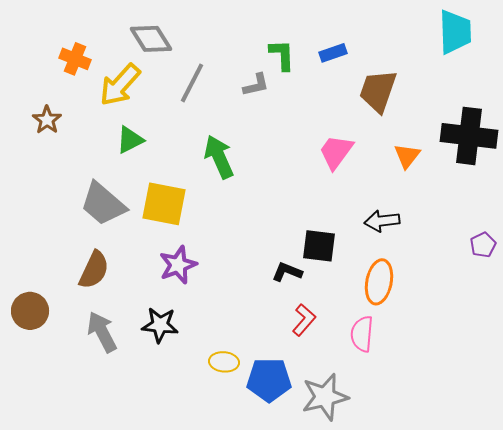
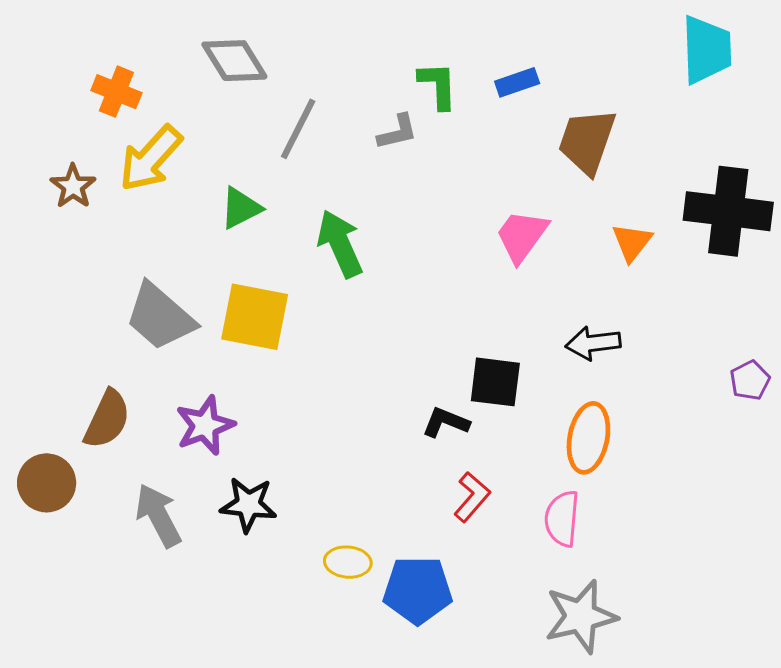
yellow arrow: (120, 85) -> (151, 158), moved
green triangle: (130, 140) -> (241, 208), moved
purple star: (178, 265) -> (205, 425), moved
brown semicircle: (94, 270) -> (107, 419), moved
gray star: (325, 397) -> (581, 616), moved

